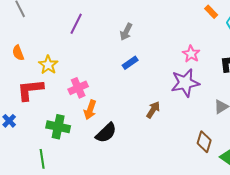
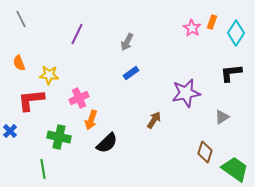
orange rectangle: (211, 12) -> (212, 22), turned 64
pink star: (191, 54) -> (192, 28), moved
yellow star: (48, 65) -> (49, 75), turned -30

